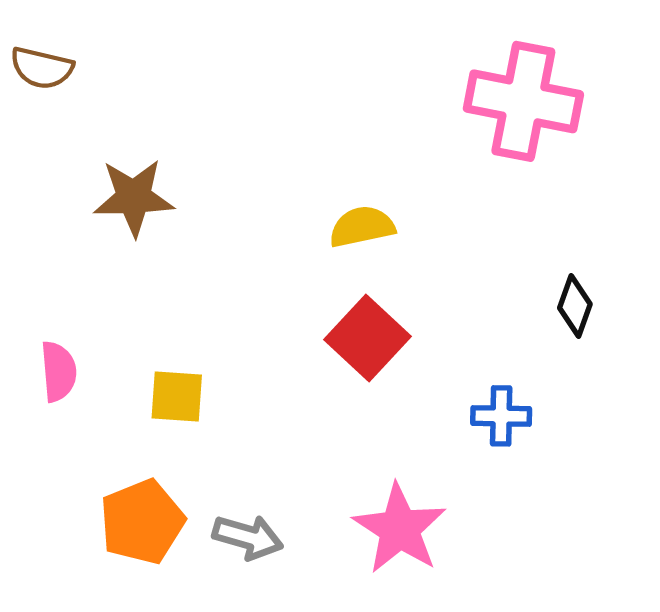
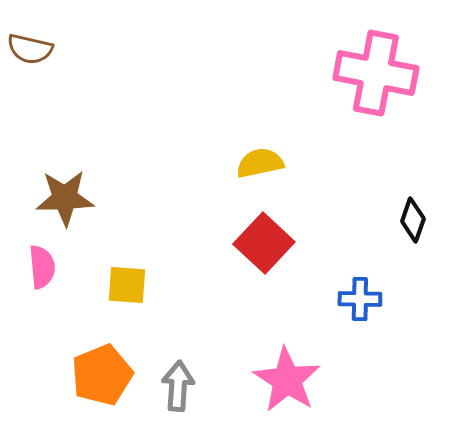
brown star: (134, 197) -> (65, 198), moved
gray arrow: (248, 537) -> (178, 386), turned -102

